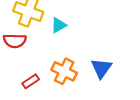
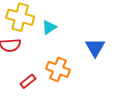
blue triangle: (101, 68) -> (95, 47), moved

